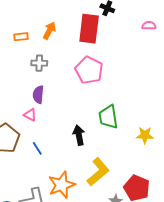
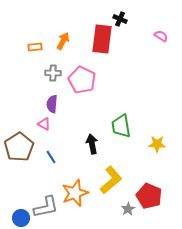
pink semicircle: (149, 26) -> (161, 36), turned 32
pink pentagon: (89, 70) -> (82, 80), moved

